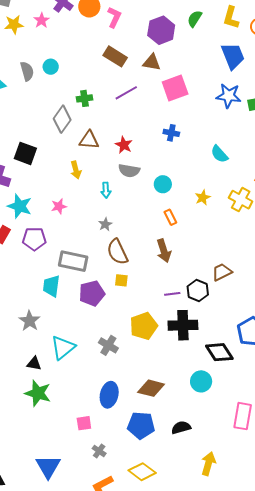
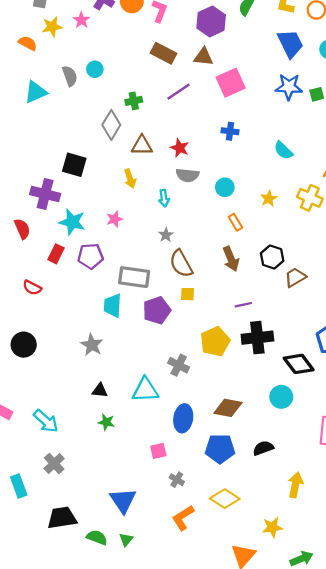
black hexagon: (198, 291) -> (272, 257), moved
cyan triangle: (63, 348) -> (145, 390), moved, turned 40
green star: (38, 393) -> (106, 422), size x0.6

